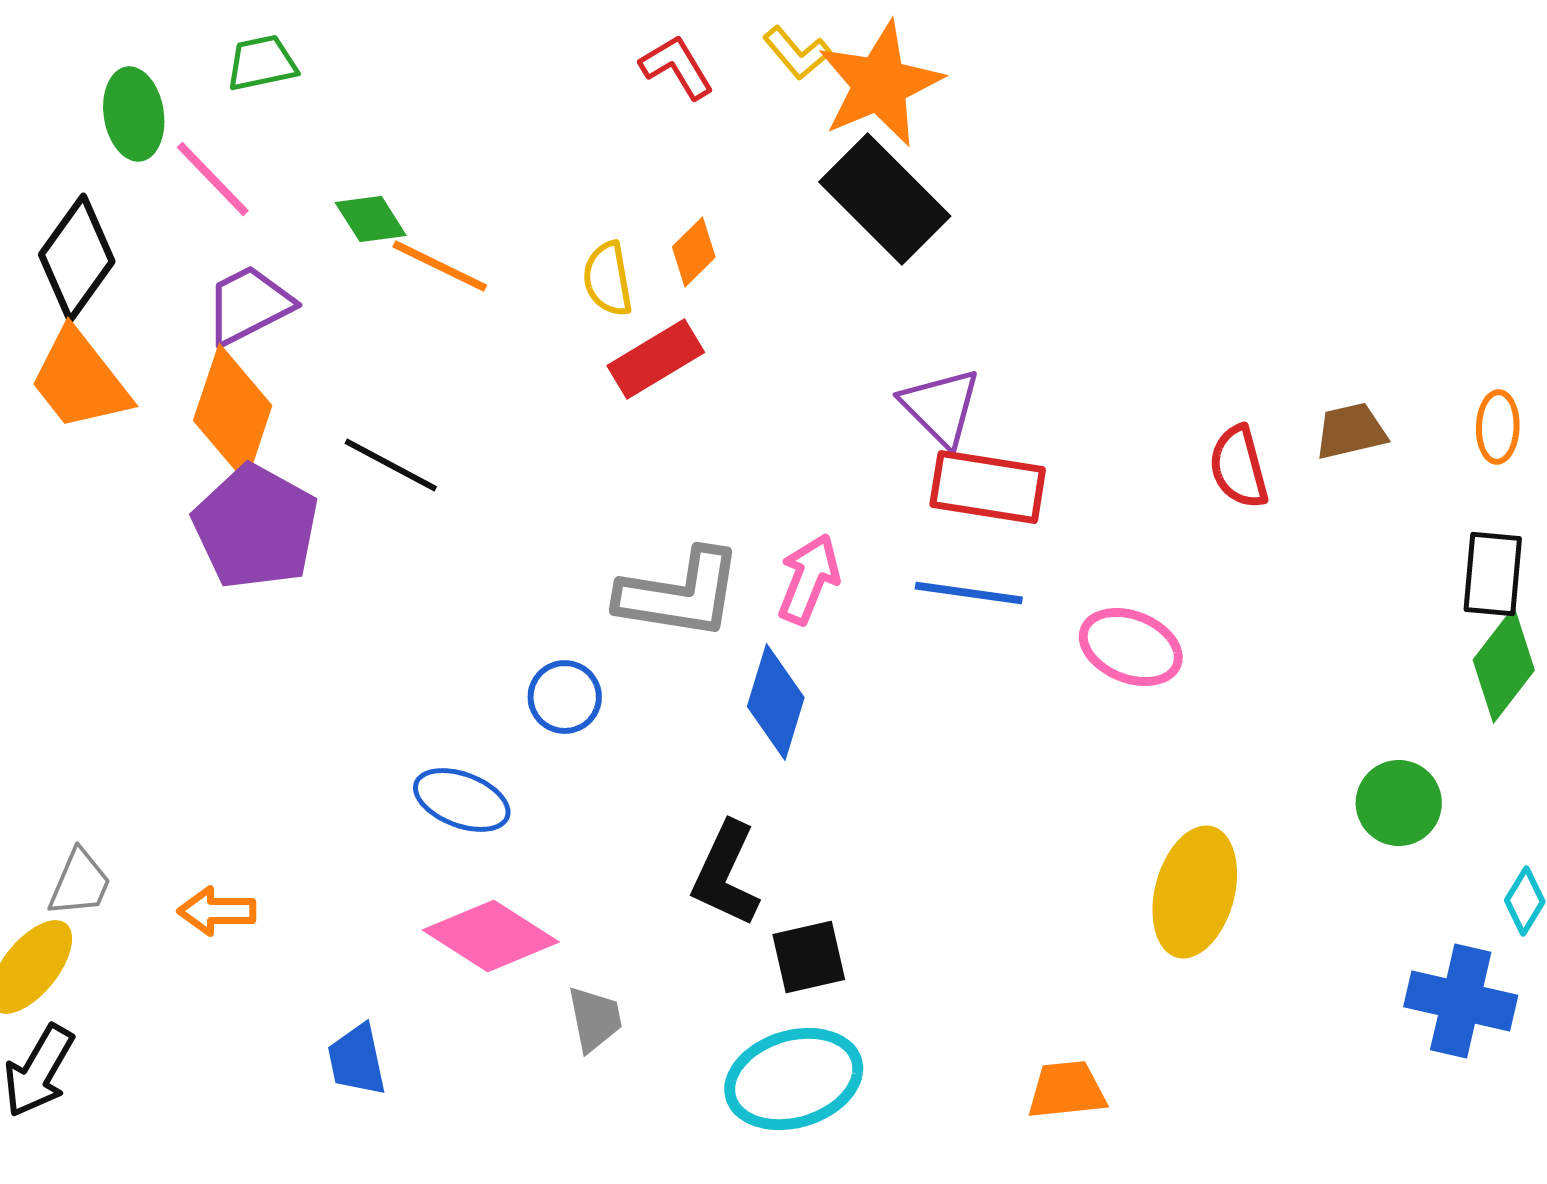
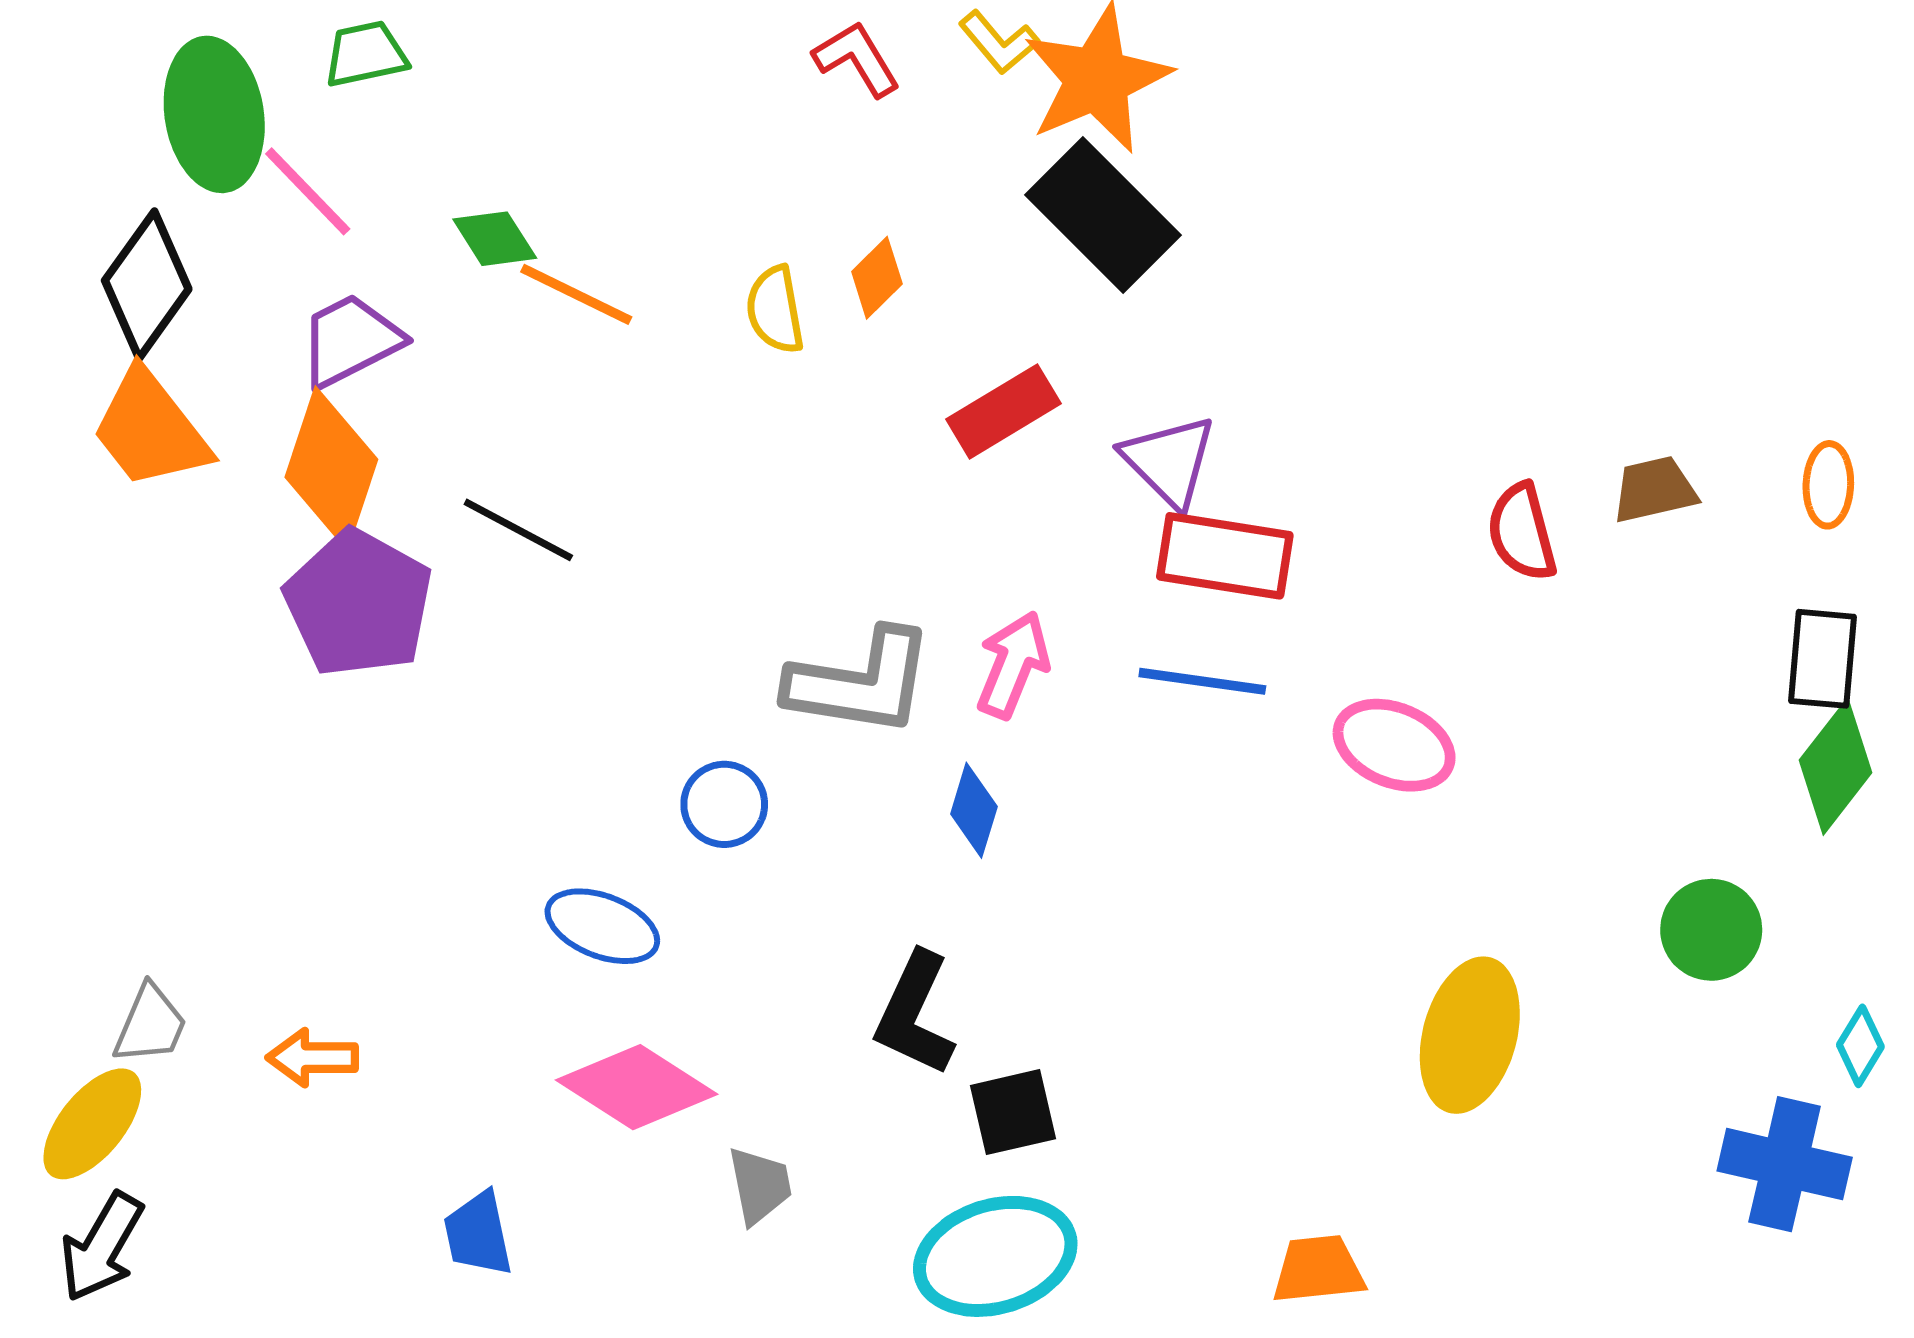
green ellipse: (134, 114) -> (214, 114), size x1.4
red rectangle: (656, 359) -> (1004, 411), moved
blue diamond: (776, 702) -> (974, 810), size x0.7

